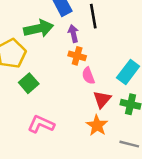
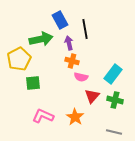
pink semicircle: (88, 76) -> (81, 77), turned -56
green square: (29, 83) -> (33, 83), turned 35
orange star: (97, 125) -> (75, 117), moved

